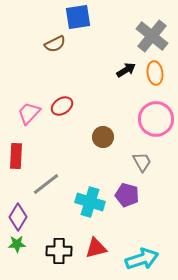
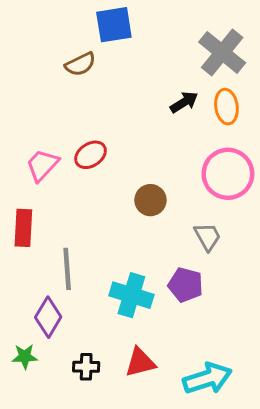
gray line: (46, 184) -> (67, 269), turned -56
purple diamond: (18, 217) -> (48, 317), moved
black cross: (59, 251) -> (86, 367), size x0.7

